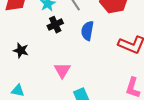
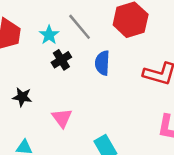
pink triangle: (62, 70) -> (62, 118), moved

